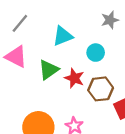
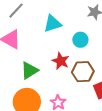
green triangle: (49, 70) -> (29, 70), moved

